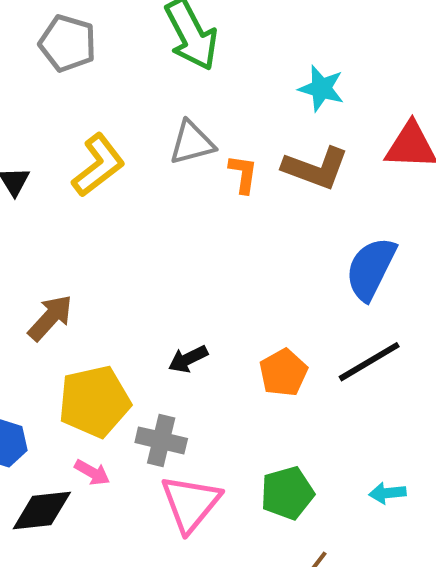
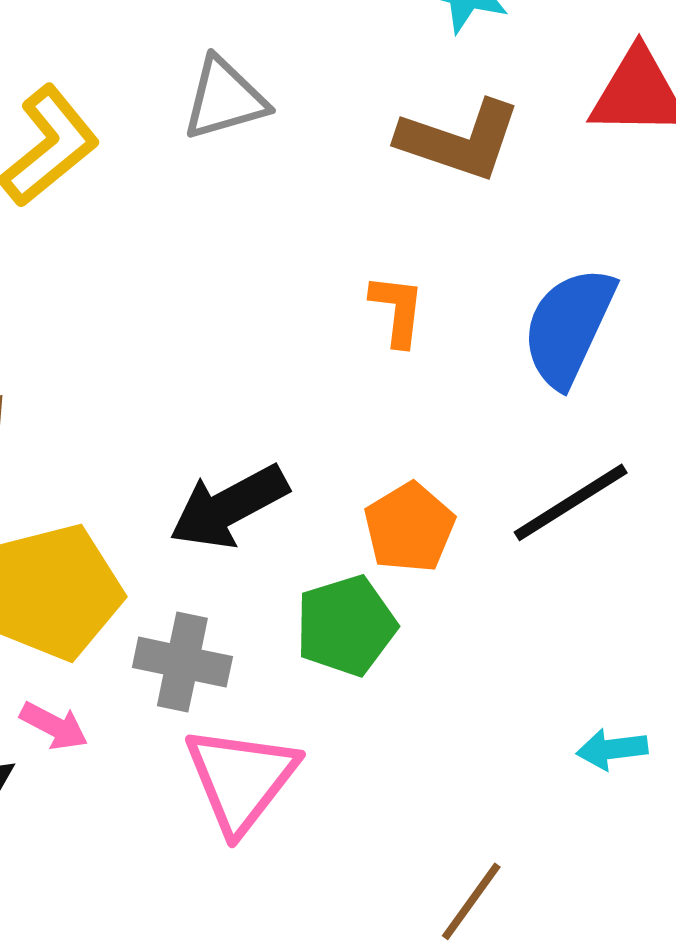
orange L-shape: (243, 174) -> (397, 310), moved
black arrow: (188, 359) -> (229, 507), size x1.6
green pentagon: (287, 493) -> (346, 626), moved

